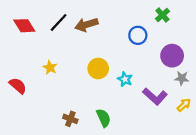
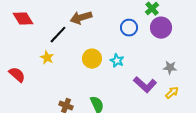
black line: (59, 22) -> (58, 35), moved
purple circle: (172, 56) -> (161, 28), moved
cyan star: (125, 79) -> (117, 61), moved

